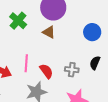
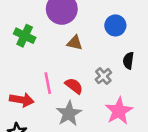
brown triangle: (49, 32) -> (75, 43), moved
gray cross: (72, 70) -> (103, 76), turned -32

